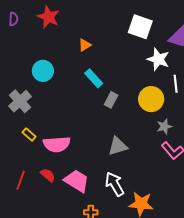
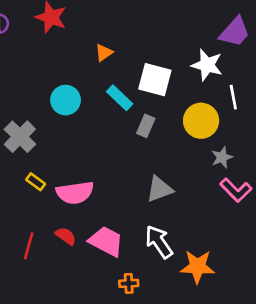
white square: (140, 27) -> (155, 80), moved
cyan circle: (43, 71) -> (66, 100), moved

